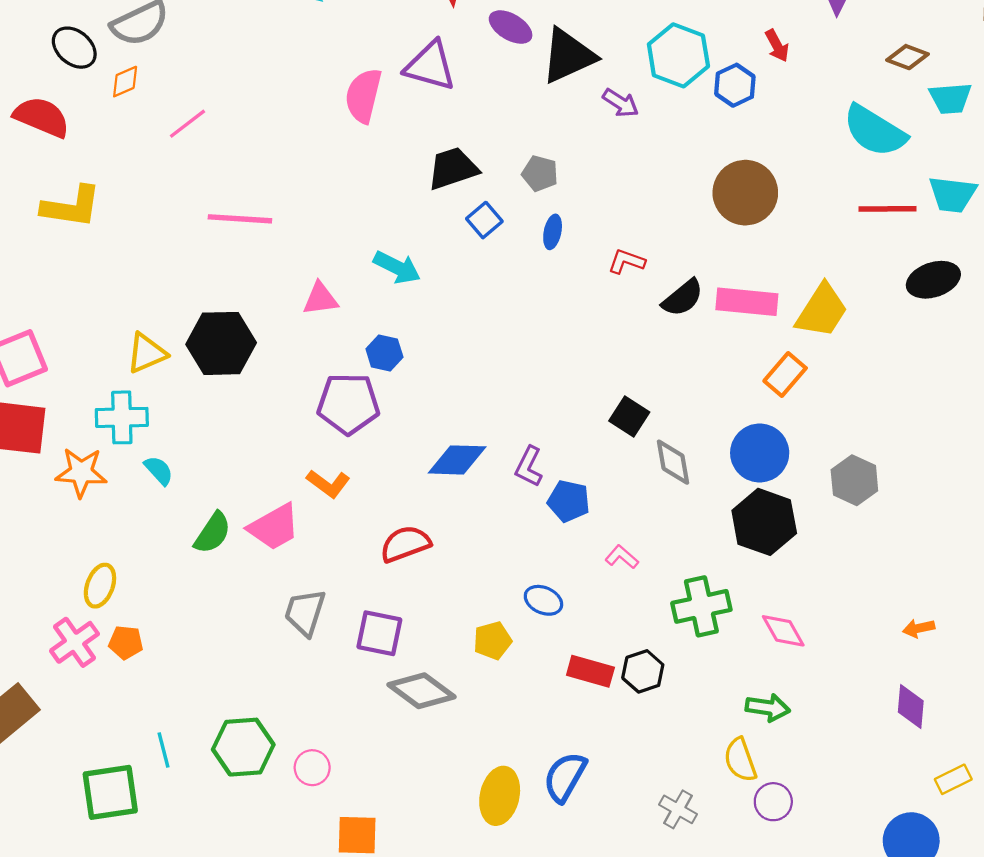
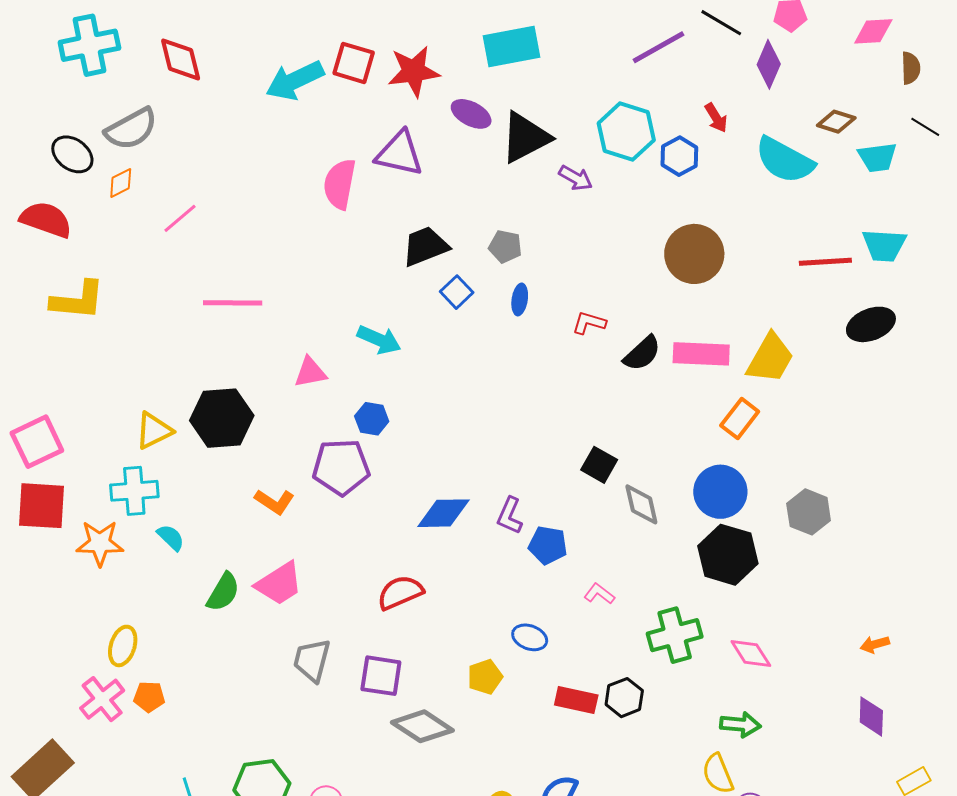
cyan semicircle: (875, 131) -> (784, 160), moved
orange L-shape: (328, 484) -> (274, 502), moved

